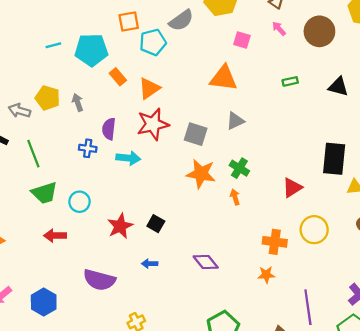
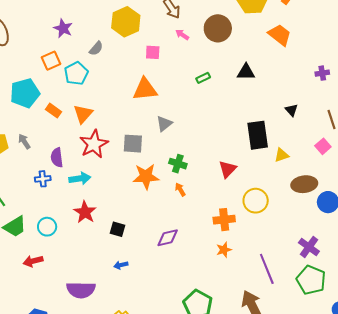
gray semicircle: (181, 20) -> (96, 48), size x0.7
red star: (120, 226) -> (85, 212), moved
purple diamond: (206, 262) -> (168, 238), moved, turned -50

